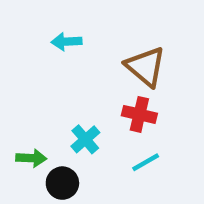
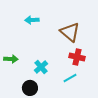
red cross: (139, 114) -> (77, 57), moved
green arrow: (31, 158) -> (11, 59), moved

